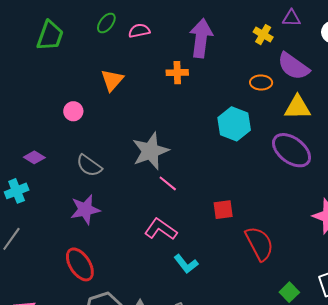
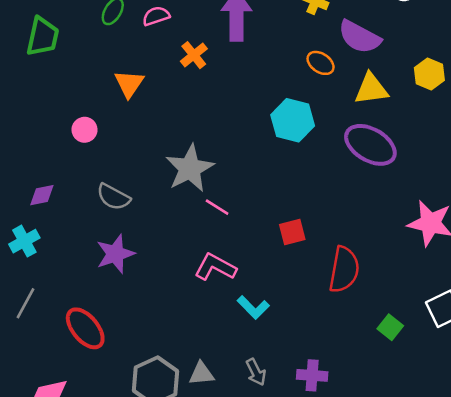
orange cross: (177, 73) -> (194, 55), moved, turned -30
orange ellipse: (261, 83) -> (321, 63), turned 40
purple diamond: (34, 157) -> (42, 195), turned -35
red semicircle: (259, 244) -> (344, 270), turned 45
red ellipse: (80, 264) -> (85, 328), moved

